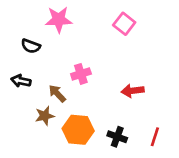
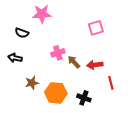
pink square: (124, 24) -> (96, 28), moved, turned 35
brown arrow: (57, 93) -> (74, 62), moved
red line: (155, 137) -> (111, 83), moved, turned -32

